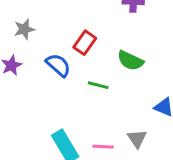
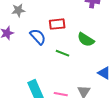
red rectangle: (85, 43) -> (57, 24), turned 42

